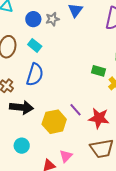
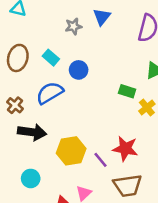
blue circle: (33, 19) -> (79, 70), moved
blue semicircle: (35, 75) -> (50, 93), turned -140
purple line: (76, 110) -> (101, 160), moved

